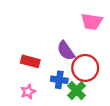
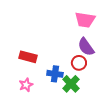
purple semicircle: (66, 51) -> (86, 47), moved
red circle: (85, 68) -> (79, 63), size x0.6

